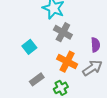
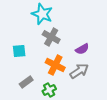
purple semicircle: (95, 45) -> (82, 49), turned 64
cyan square: (29, 47) -> (19, 51), turned 32

